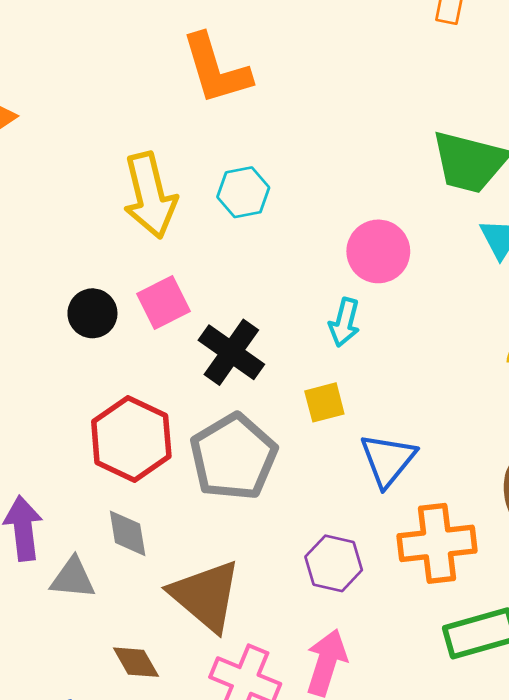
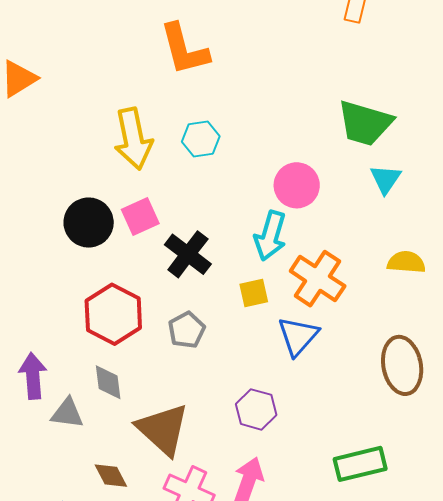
black circle: (92, 313) -> (89, 223), size x1.4
cyan arrow: (344, 322) -> (270, 236), size x1.4
gray pentagon: (233, 457) -> (187, 330), size x0.6
orange cross: (437, 543) -> (318, 279), moved, turned 38

